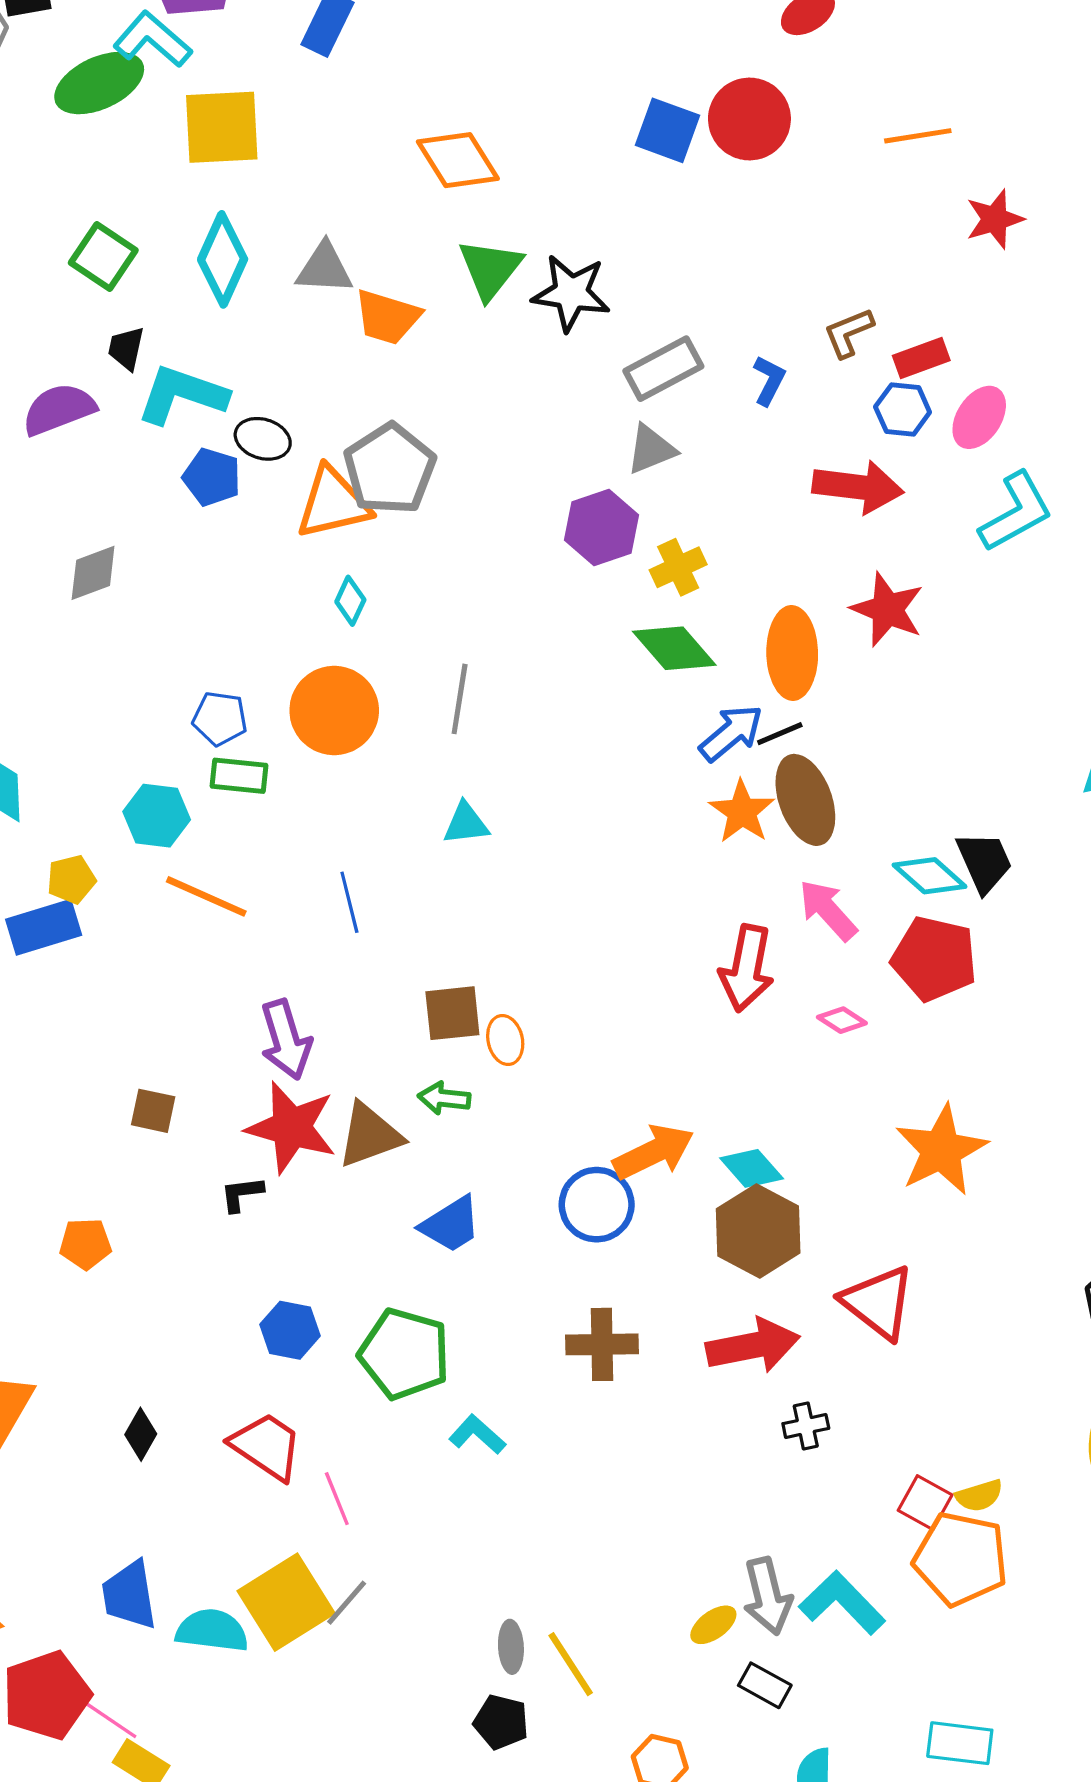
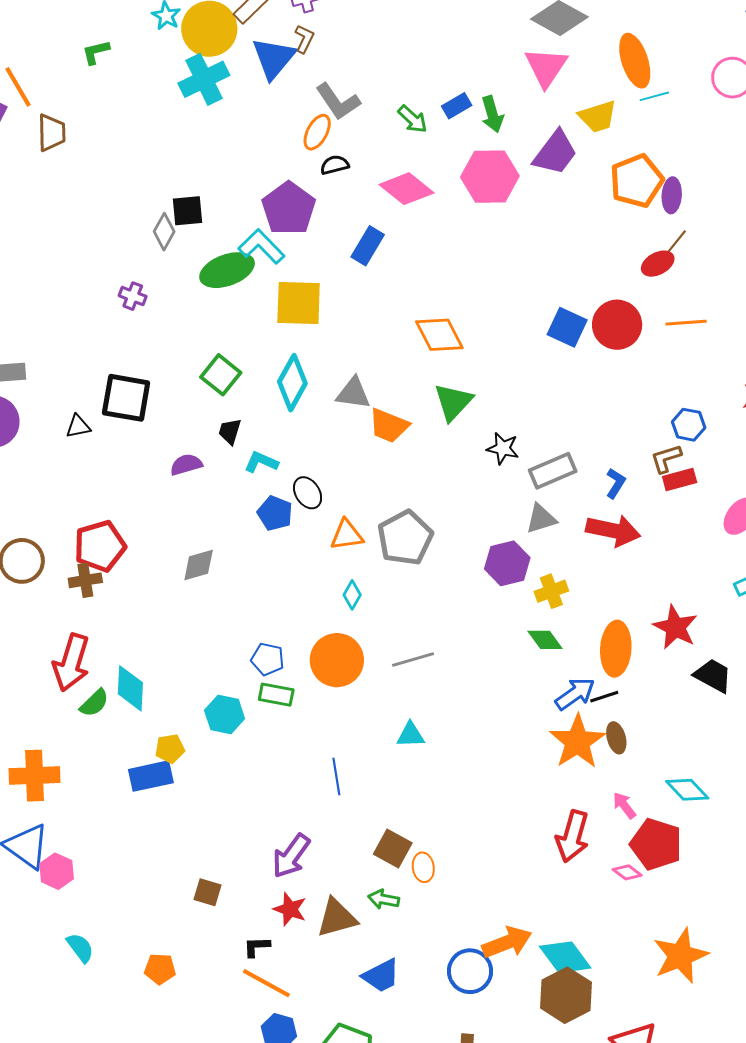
orange line: (918, 136) -> (686, 323), moved
black star: (571, 293) -> (503, 448), moved, size x0.7
red rectangle: (921, 358) -> (680, 480), moved
cyan L-shape: (182, 395) -> (261, 462), size x0.6
purple semicircle: (59, 409) -> (186, 465), size x0.7
blue hexagon: (903, 409) -> (689, 425), moved
black ellipse: (263, 439) -> (308, 493), turned 36
gray pentagon: (390, 469) -> (405, 538), moved
red arrow: (858, 487) -> (613, 531), moved
orange triangle: (333, 503) -> (347, 535), size x0.7
green diamond: (674, 648) -> (545, 640), size x0.7
gray line: (460, 699) -> (413, 660), turned 60
brown ellipse: (805, 800) -> (616, 738), size x0.6
orange star: (742, 812) -> (577, 742), size x1.4
black trapezoid: (984, 862) -> (713, 676), moved, turned -42
orange line: (206, 896) -> (266, 983), moved
pink arrow: (828, 910) -> (624, 805), size x0.7
red pentagon: (934, 959) -> (656, 844), moved
brown square: (452, 1013) -> (393, 849), turned 30
purple arrow: (286, 1040) -> (291, 856), turned 48
red star: (291, 1127) -> (290, 909), size x0.6
cyan diamond: (752, 1168) -> (565, 957), size x1.4

